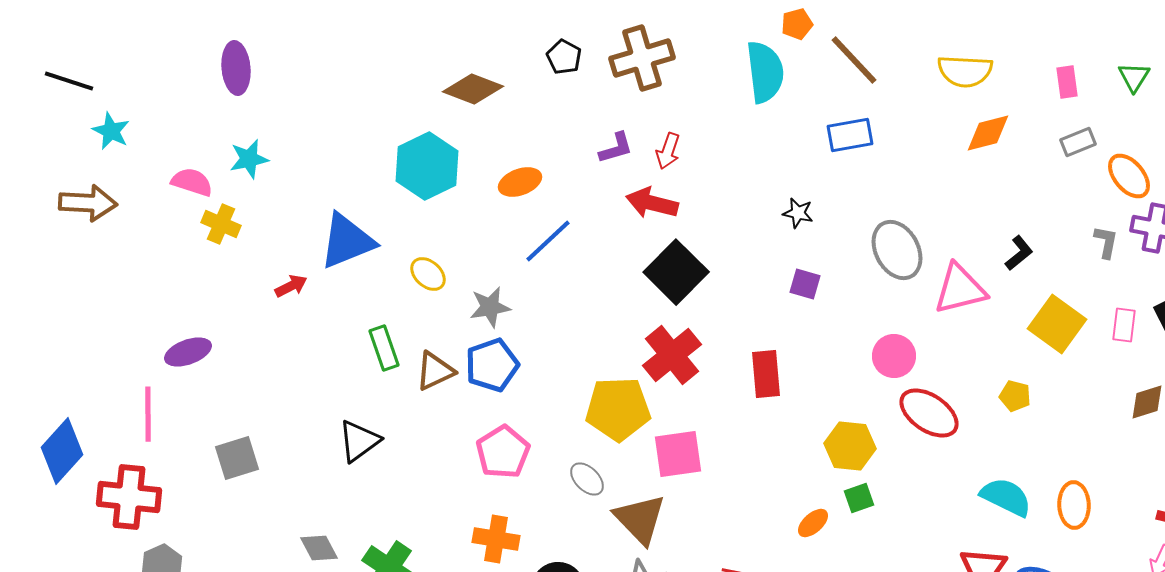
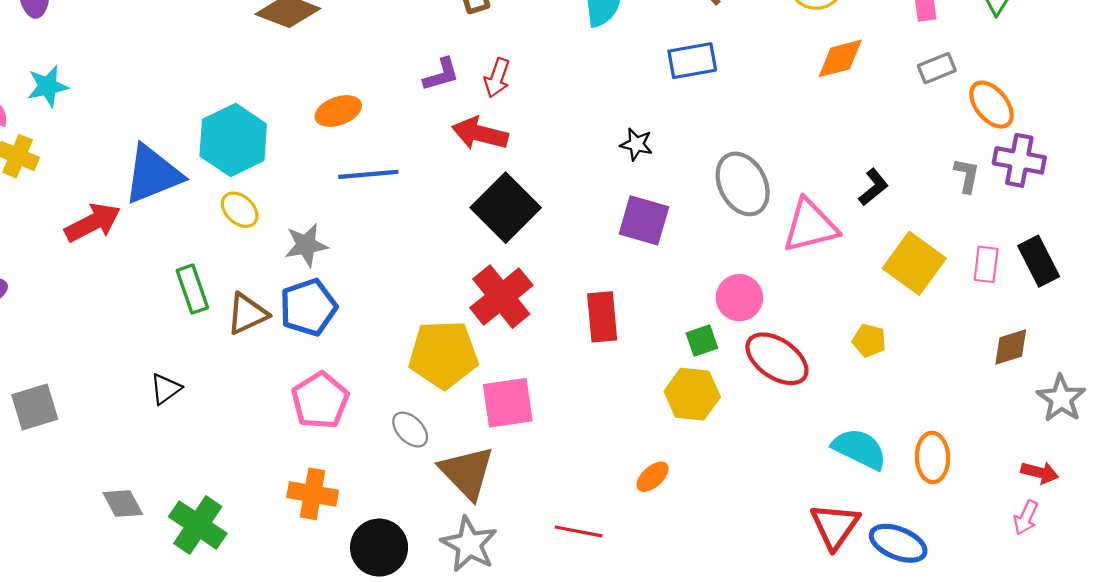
cyan hexagon: (427, 166) -> (233, 140), moved
blue line: (548, 241) -> (368, 174), turned 38
purple square: (805, 284) -> (644, 220), size x1.5
red arrow: (291, 286) -> (93, 223), size x1.6
black triangle: (359, 441) -> (166, 389), size x0.7
green square: (859, 498) -> (702, 341), moved

